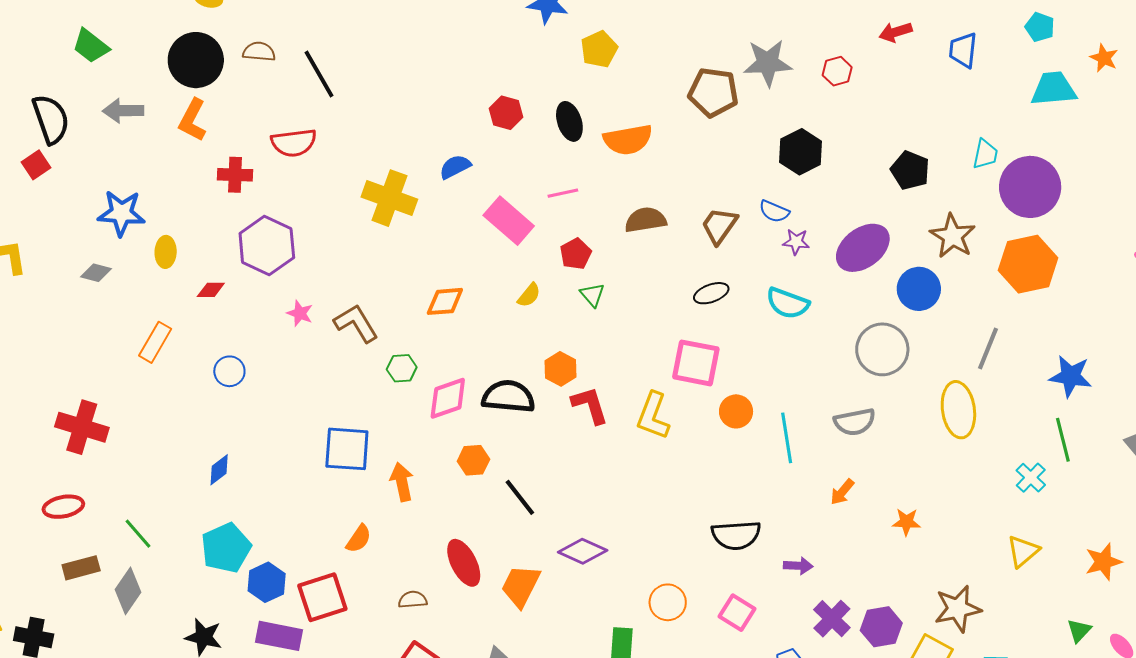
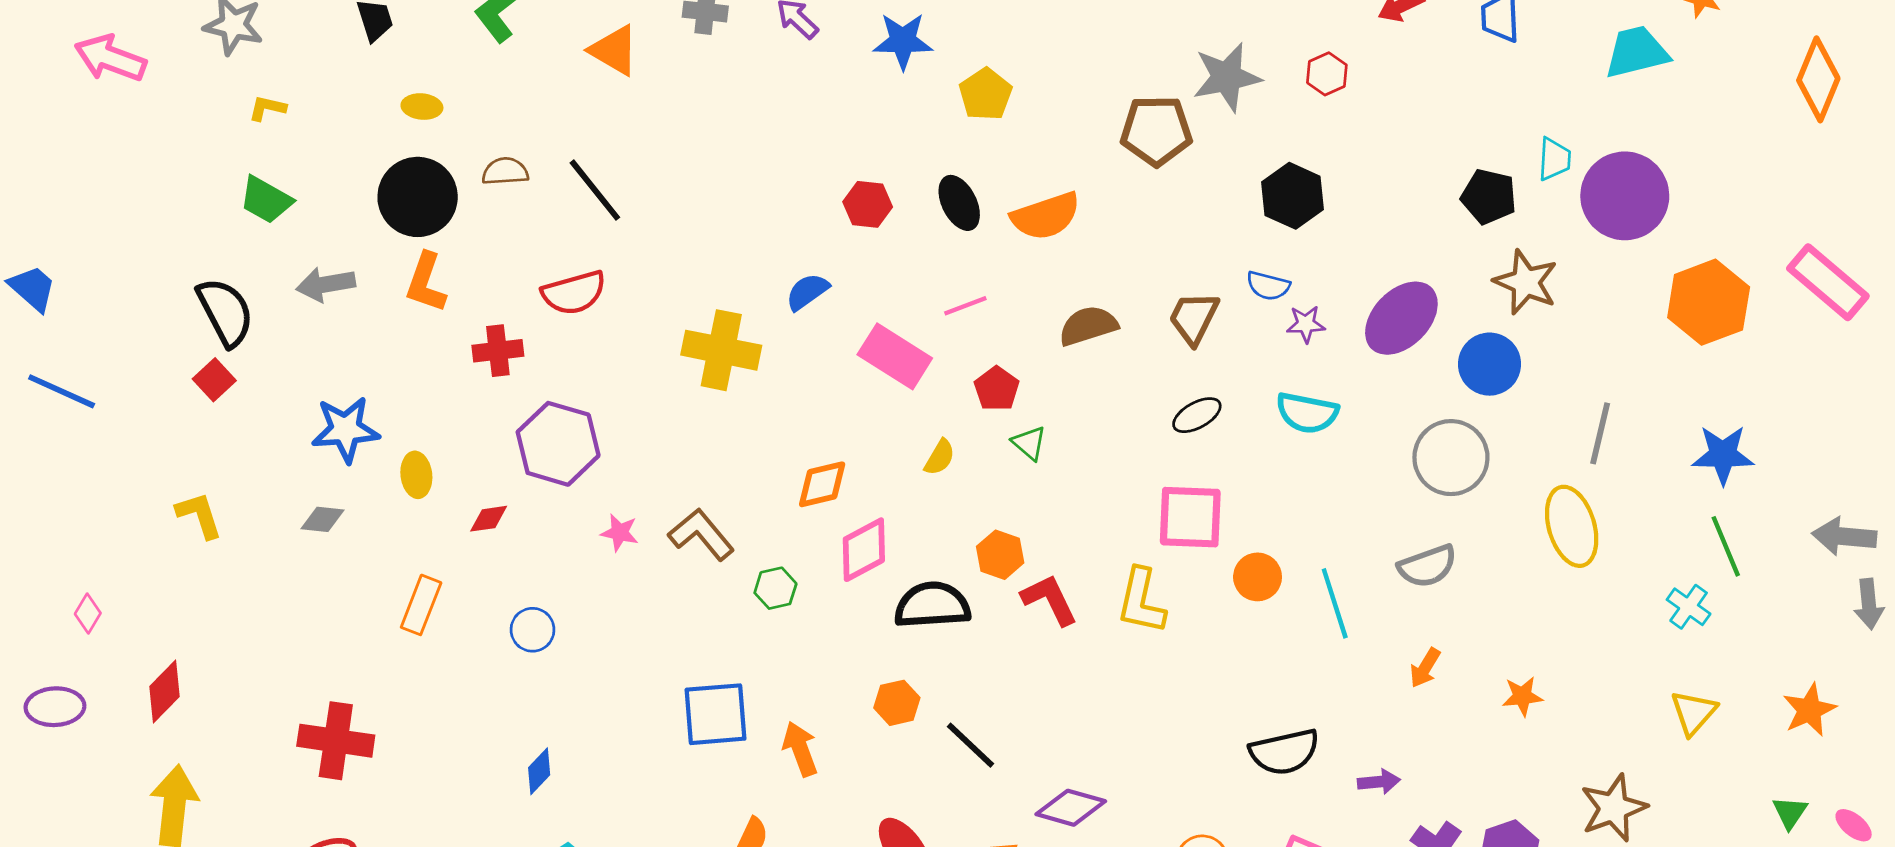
black pentagon: (910, 170) -> (1489, 197), moved
orange hexagon: (1028, 264) -> (1709, 302), moved
pink diamond: (448, 398) -> (864, 550), moved

